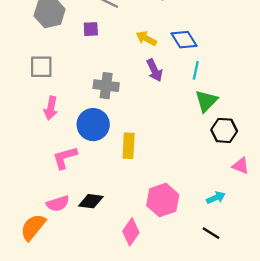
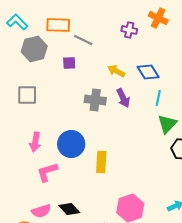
gray cross: (106, 86) -> (95, 100), moved
pink arrow: (51, 108) -> (35, 142), moved
black diamond: (91, 201) -> (69, 209), turned 40

